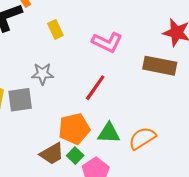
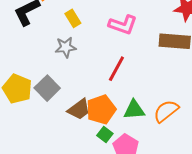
gray star: (43, 74) -> (66, 47), moved
gray square: (20, 100) -> (47, 88), turned -30
brown trapezoid: (52, 154) -> (79, 109), moved

